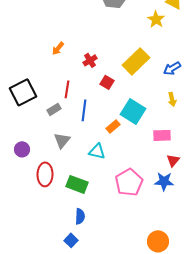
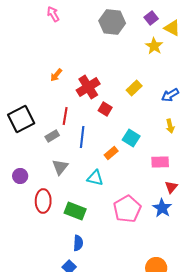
red cross: (90, 60) -> (88, 87), size x1.6
yellow rectangle: (136, 61) -> (134, 88), size x0.6
cyan square: (133, 111) -> (131, 138), size x0.7
blue star: (164, 181) -> (162, 208), turned 30

